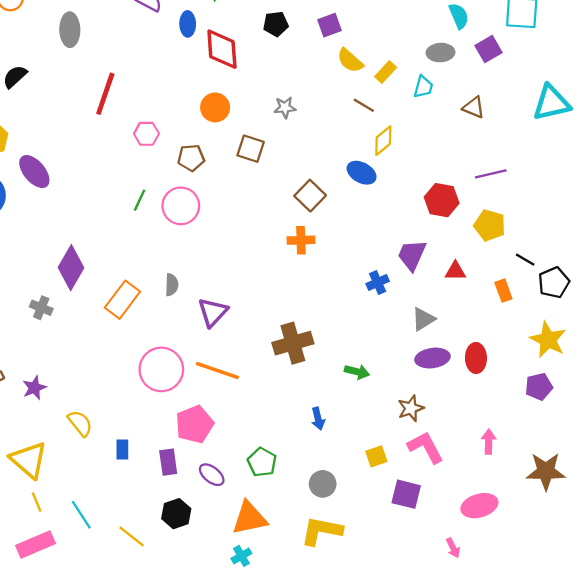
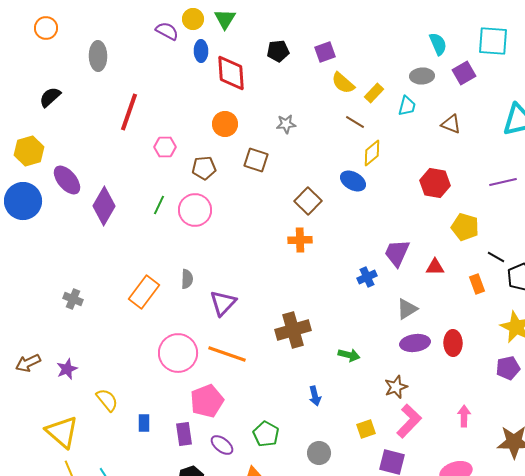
purple line: (491, 174) -> (503, 182), moved
red hexagon: (442, 200) -> (435, 183), moved
purple diamond: (71, 268) -> (104, 206), moved
pink L-shape: (426, 447) -> (409, 421), turned 72

